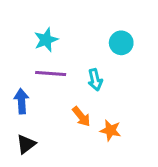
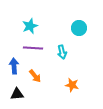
orange arrow: (81, 116) -> (35, 76), moved
black triangle: (26, 144) -> (17, 94), turned 32

